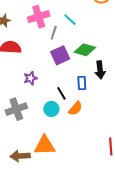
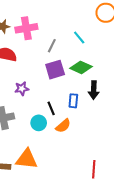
pink cross: (39, 17) -> (26, 28), moved
cyan line: (70, 20) -> (79, 37), moved

